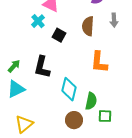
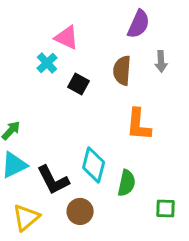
black L-shape: (42, 67) -> (53, 180), moved, turned -40
green square: (105, 116) -> (166, 208), moved
brown circle: (74, 120) -> (80, 211), moved

